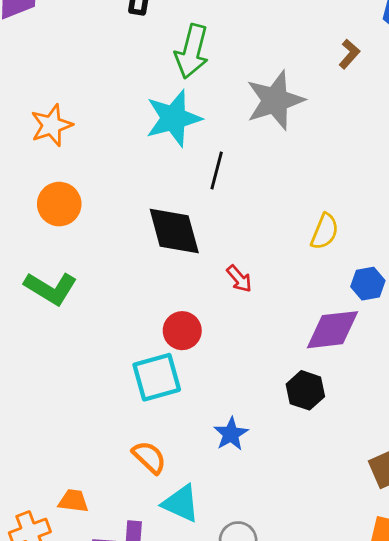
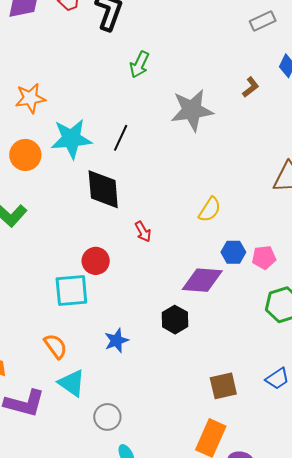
green arrow: (192, 51) -> (139, 64), size x0.7
cyan star: (173, 118) -> (71, 139), moved
black line: (217, 171) -> (121, 138), moved

